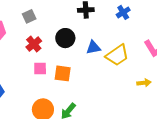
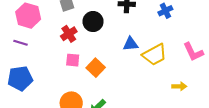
black circle: (65, 38) -> (93, 22), moved
orange square: (63, 73) -> (96, 68), turned 30

